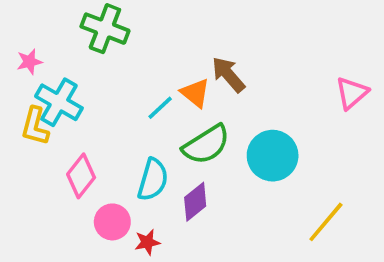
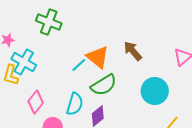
brown arrow: (228, 75) -> (133, 51), moved
orange triangle: (195, 93) -> (98, 57), size x1.4
cyan circle: (273, 156) -> (155, 91), moved

